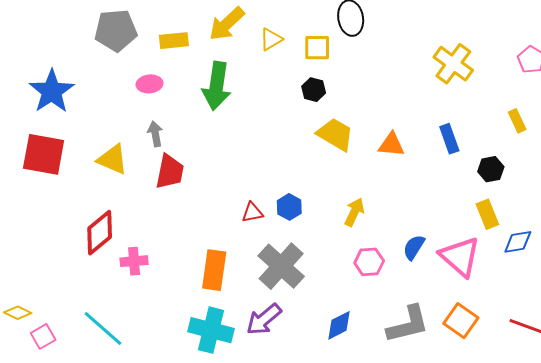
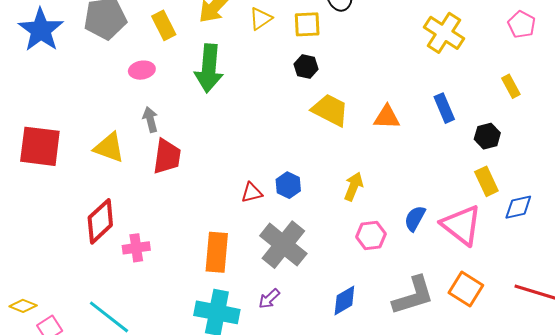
yellow rectangle: (174, 41) -> (164, 25), turned 72
blue star: (52, 91) -> (41, 30), moved
purple arrow: (264, 319) -> (269, 299), size x0.6

